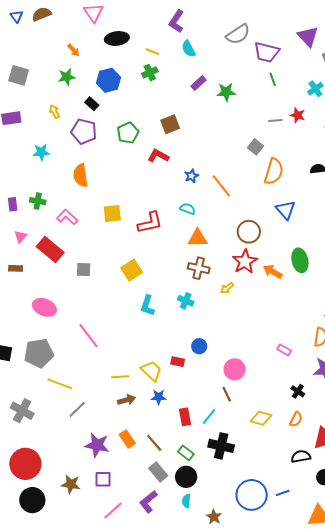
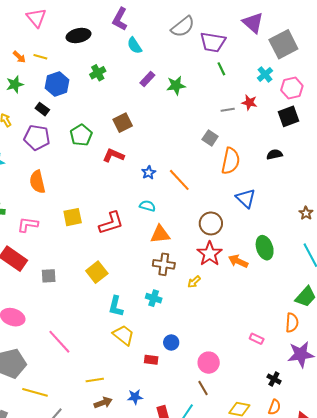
black ellipse: (117, 38) -> (79, 36), moved
yellow line: (152, 52) -> (40, 57), moved
pink L-shape: (67, 217) -> (28, 225), turned -30
yellow trapezoid: (151, 371) -> (123, 335), moved

